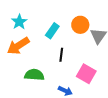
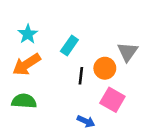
orange circle: (80, 25) -> (105, 68), moved
green semicircle: (34, 75) -> (24, 101), moved

